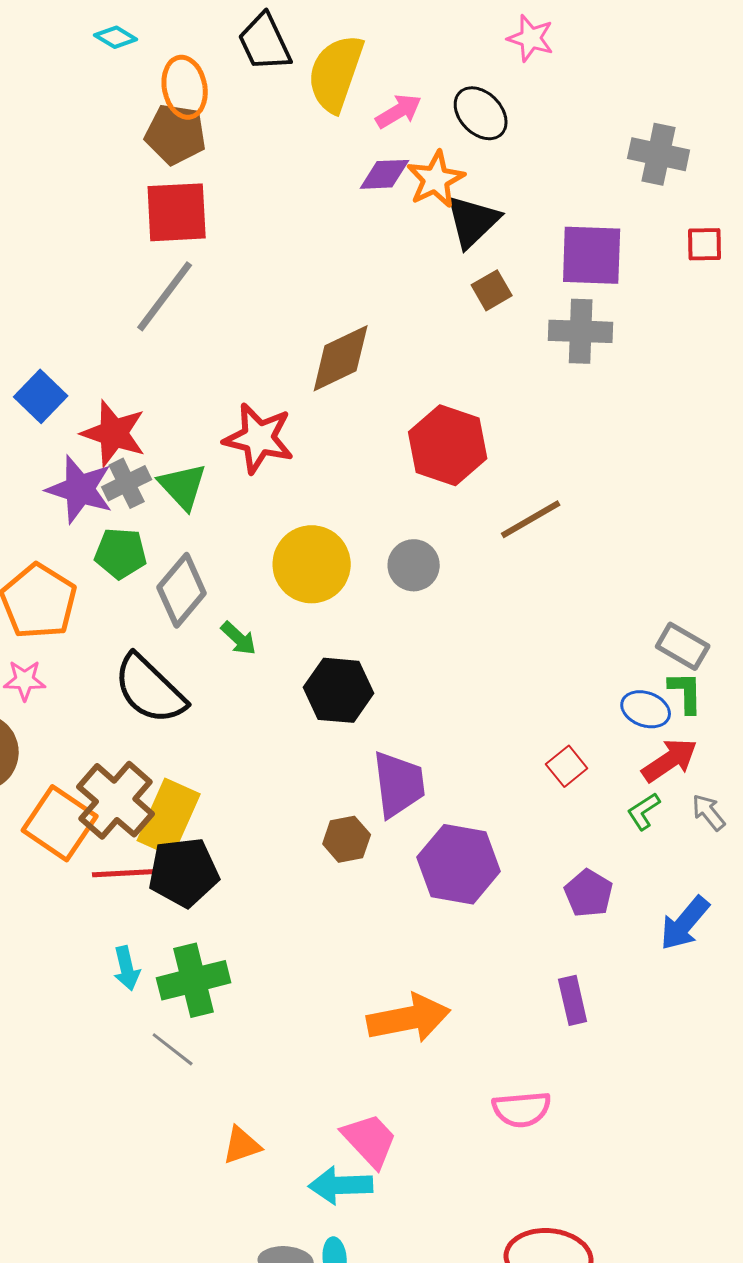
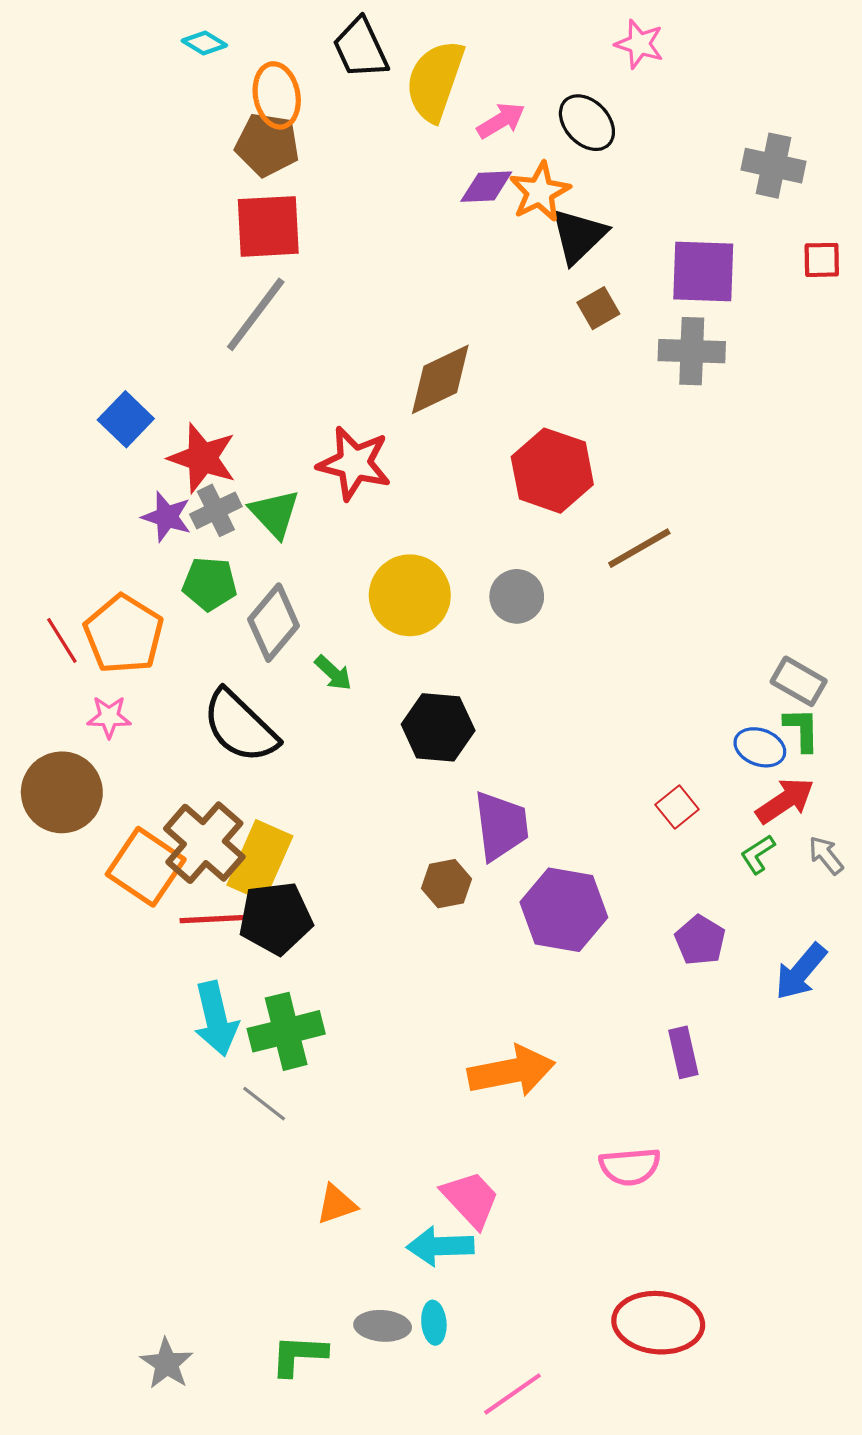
purple star: (80, 489) -> (167, 517), size x0.7
cyan arrow: (127, 968) -> (216, 1019), size x1.6

